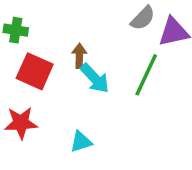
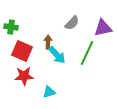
gray semicircle: (143, 18) -> (72, 23), moved
red star: (21, 123) -> (24, 76), moved

